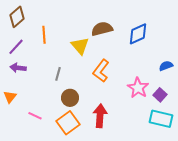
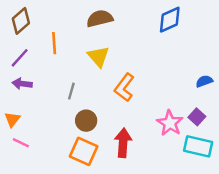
brown semicircle: (102, 29) -> (100, 18), moved
blue diamond: (138, 34) -> (170, 20), moved
pink star: (138, 88) -> (170, 123), moved
pink line: (35, 116) -> (21, 143), moved
orange square: (68, 123) -> (84, 151), turned -30

